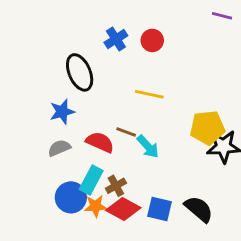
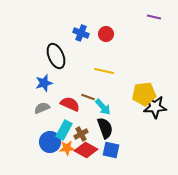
blue cross: (116, 39) -> (81, 33), turned -35
black semicircle: (199, 209) -> (105, 128), moved, turned 30

